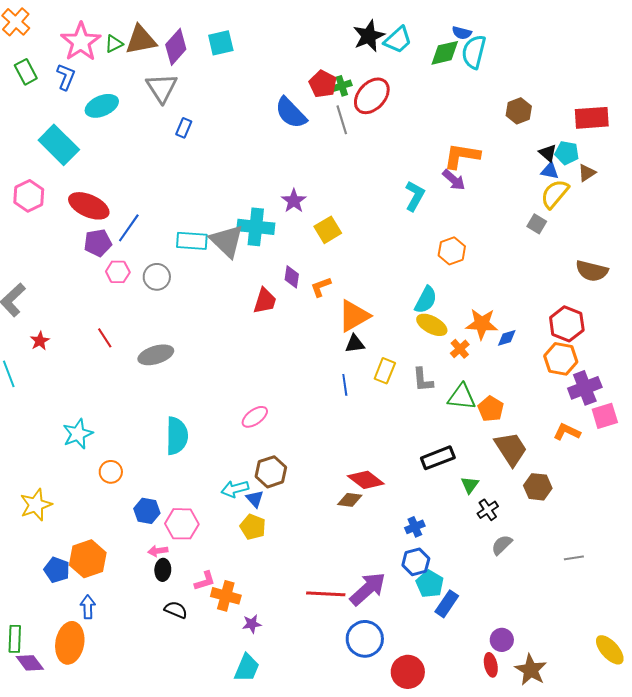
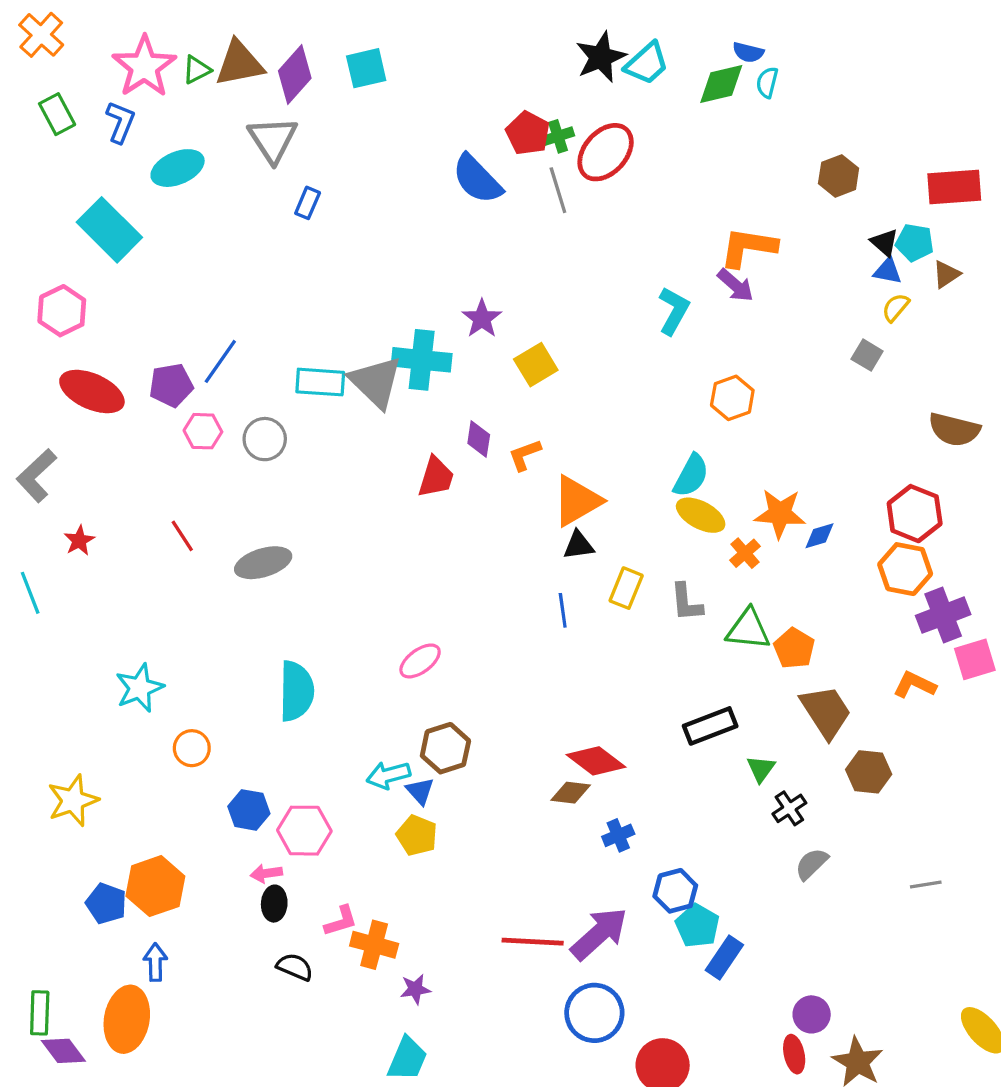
cyan semicircle: (474, 52) -> (767, 82), size x0.6
yellow semicircle: (555, 194) -> (896, 308), size x0.6
red ellipse: (89, 206) -> (92, 392), moved
blue cross: (415, 527) -> (618, 835), moved

